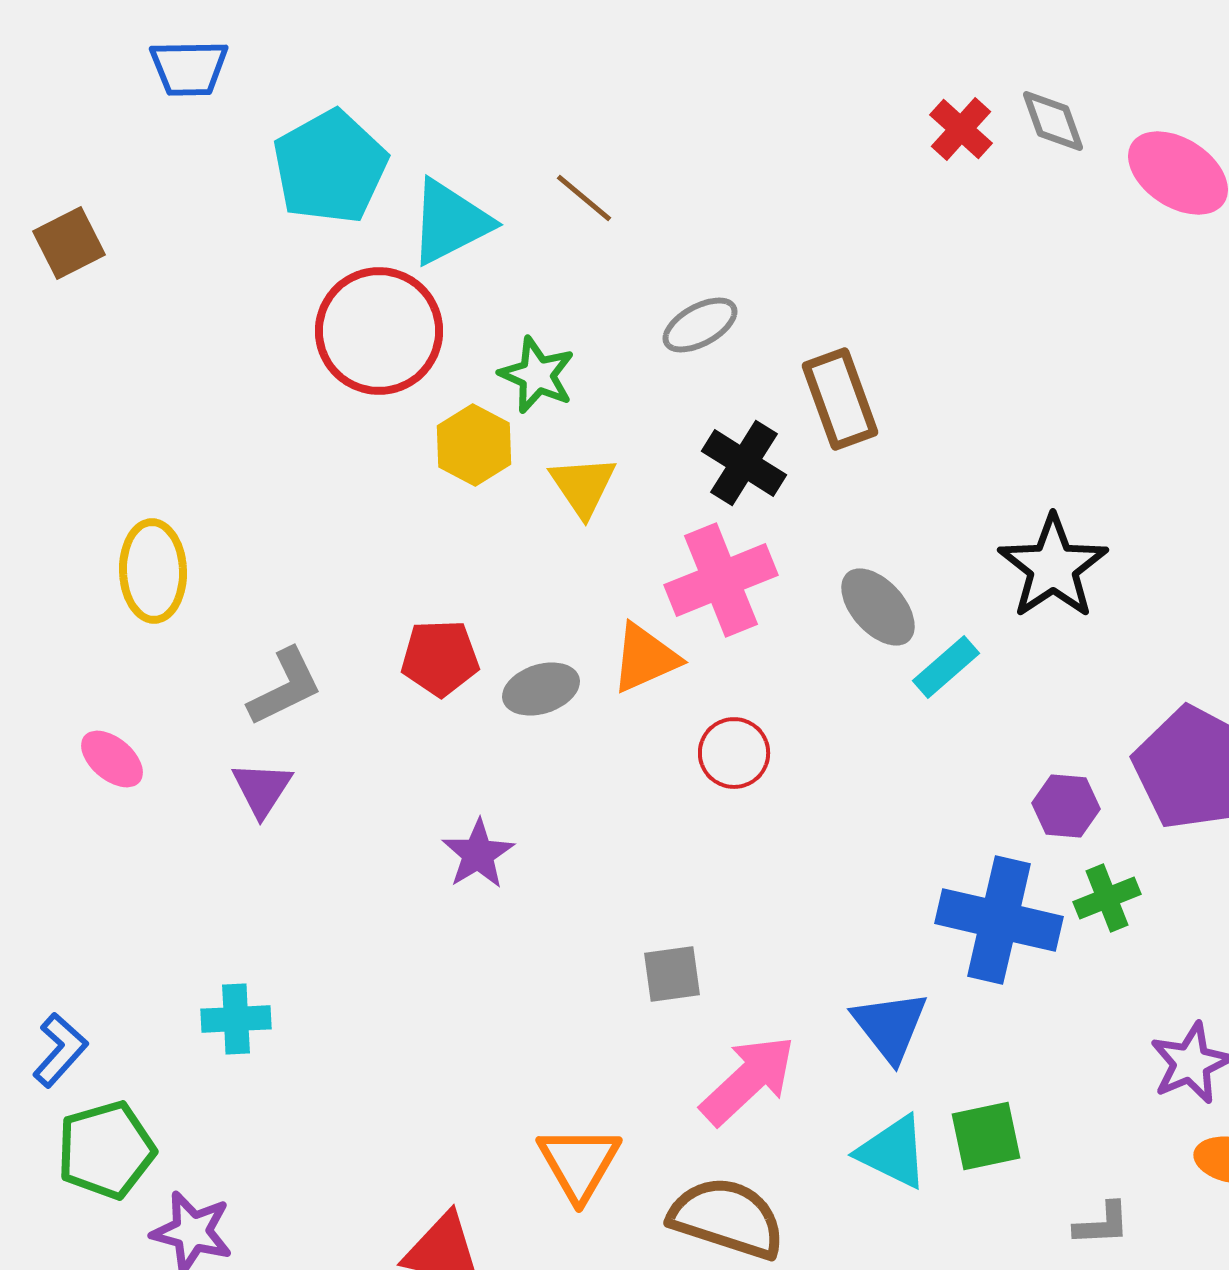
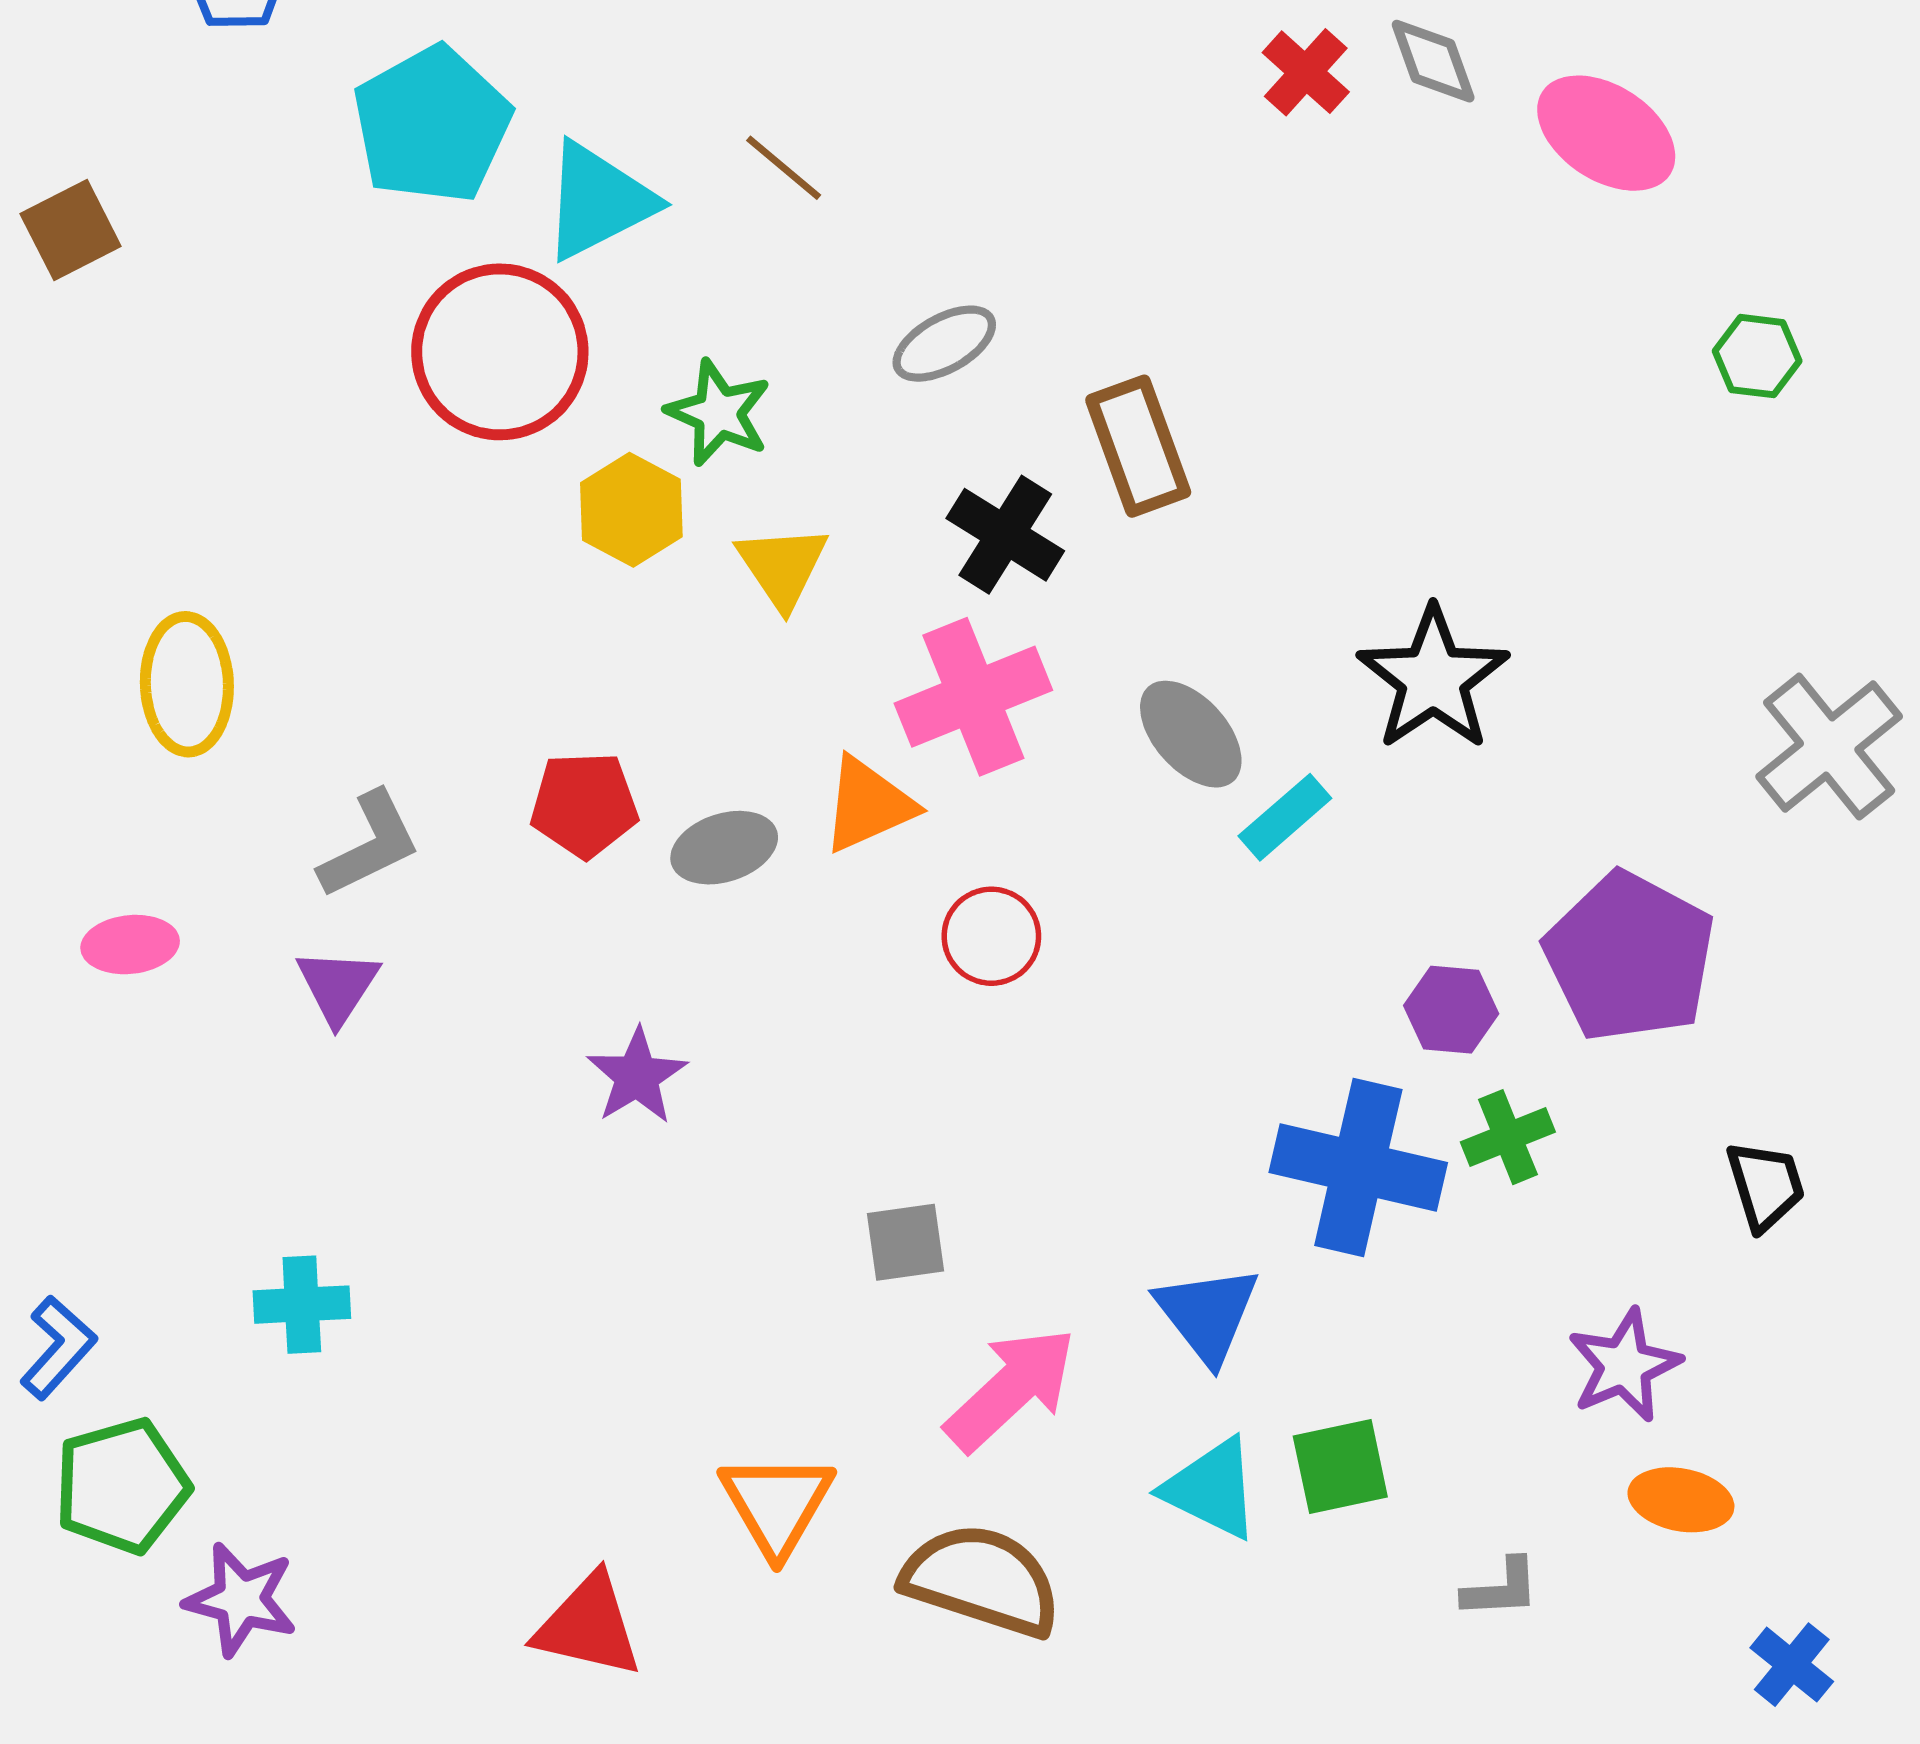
pink ellipse: (112, 759) -> (130, 945), turned -46

